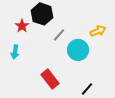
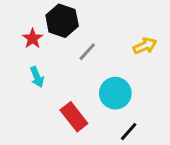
cyan circle: (78, 50) -> (115, 93), moved
cyan arrow: (15, 52) -> (37, 77), moved, turned -32

